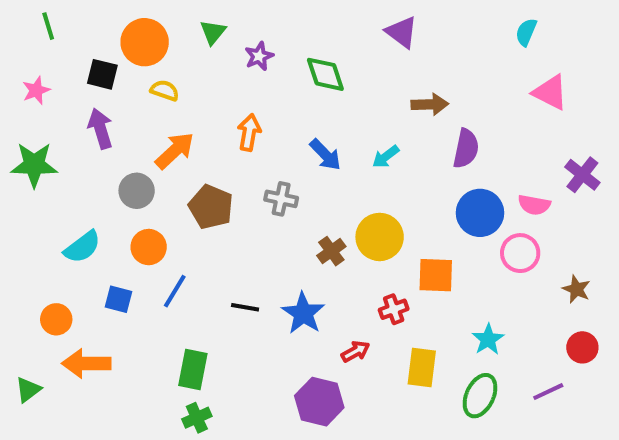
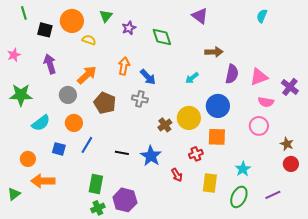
black square: (102, 74) -> (45, 30), moved
pink star: (36, 90) -> (14, 55), moved
yellow semicircle: (165, 90) -> (89, 40), moved
pink triangle: (550, 92) -> (259, 77), moved, turned -48
blue arrow: (325, 155) -> (148, 77), moved
green star: (34, 165) -> (21, 95), moved
blue circle: (480, 213) -> (218, 106), moved
red circle: (582, 347) -> (291, 164), moved
red arrow: (355, 351) -> (177, 175), turned 88
purple hexagon: (319, 402) -> (125, 200), moved

